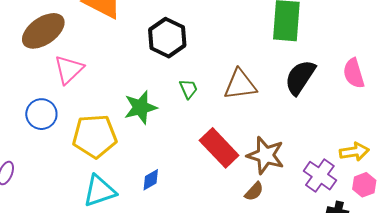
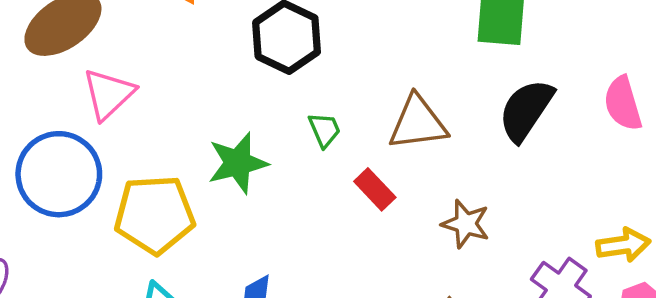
blue circle: (41, 114) -> (59, 174), size x1.5
red rectangle: (219, 148) -> (375, 189), moved, size x0.6
brown star: (266, 155) -> (466, 224), moved, size x0.7

